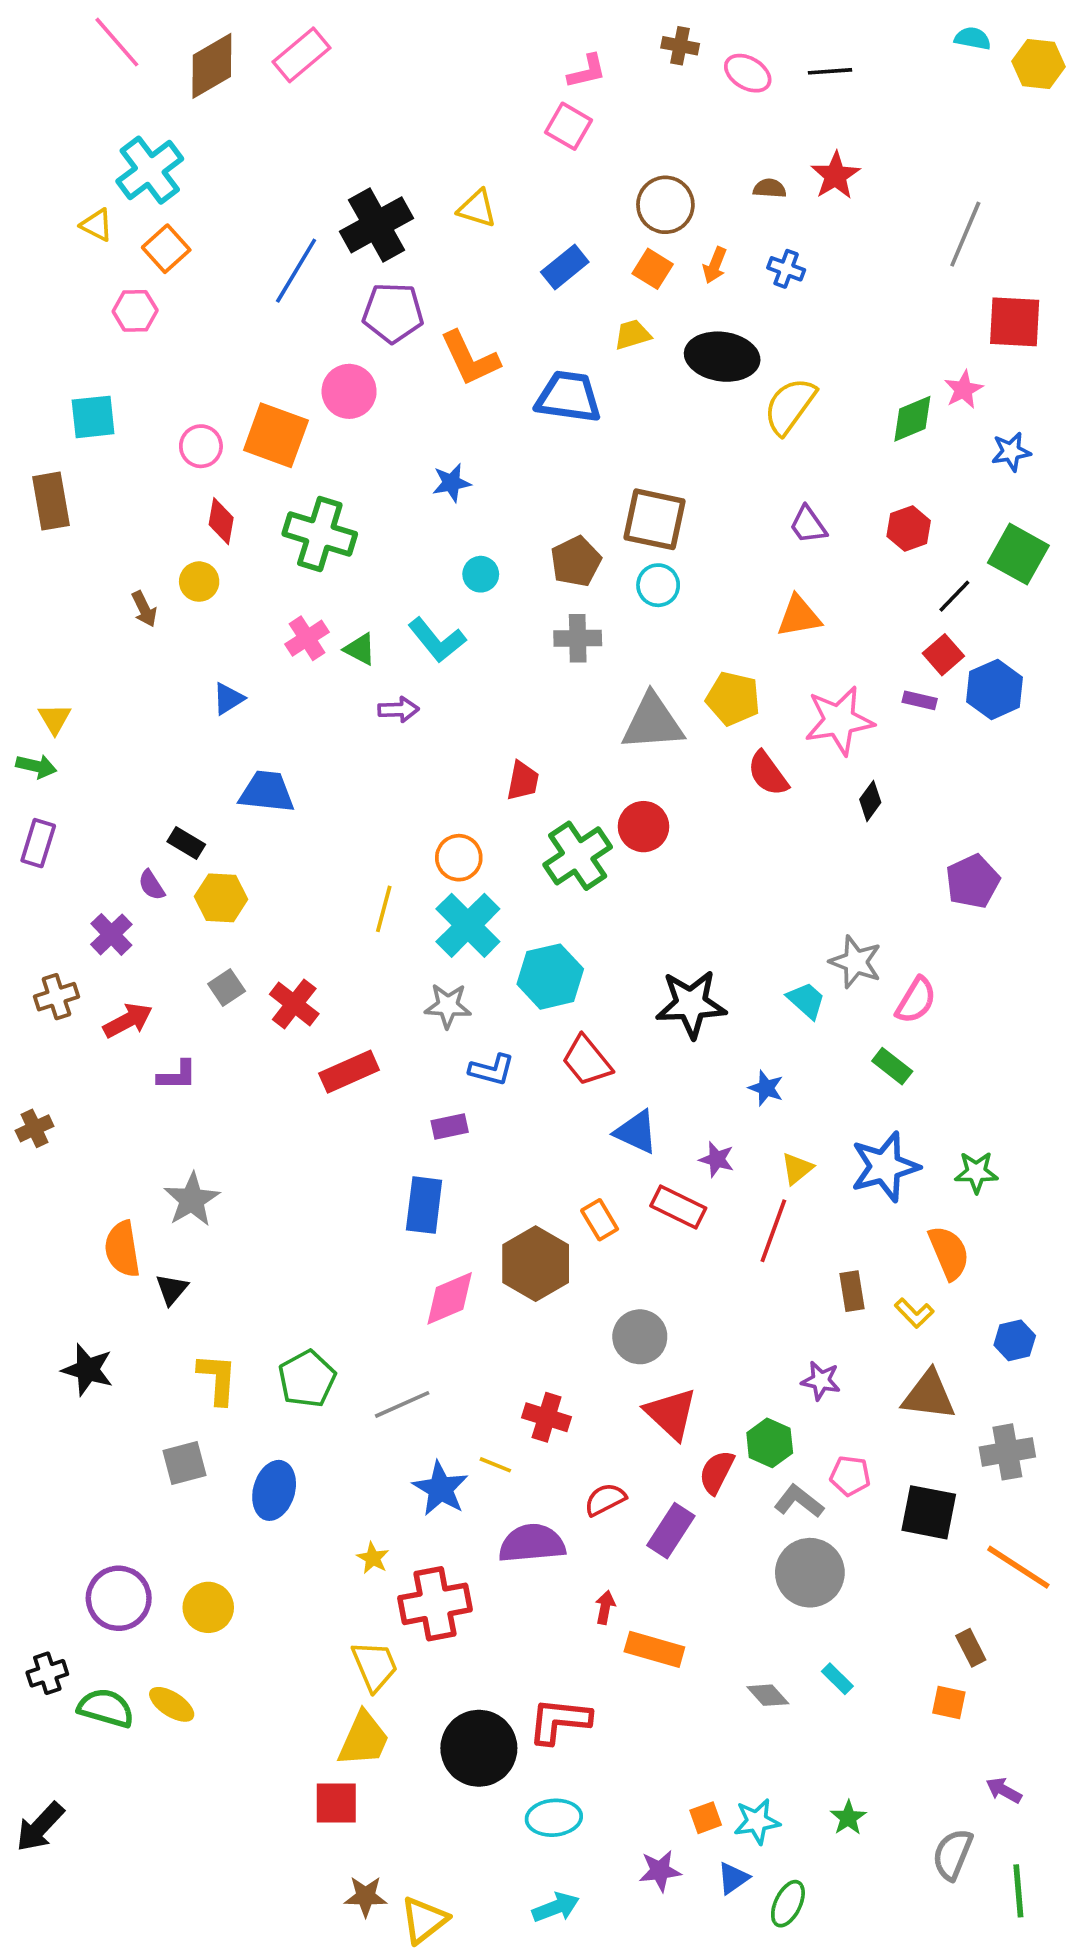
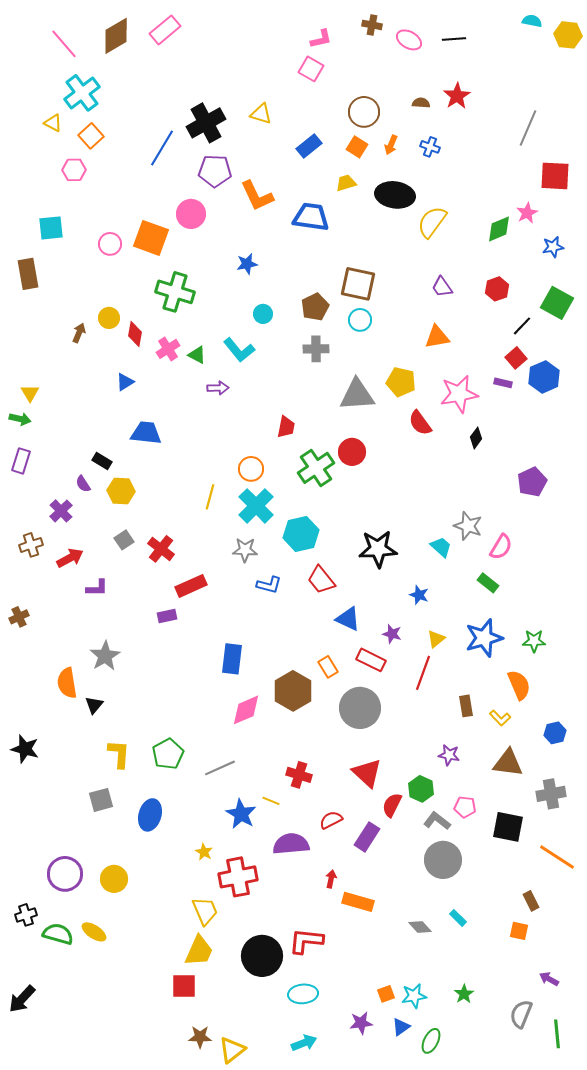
pink line: (117, 42) -> (64, 44), moved
red diamond: (221, 521) -> (135, 334), moved
brown arrow: (144, 609) -> (79, 333), turned -132
purple rectangle: (450, 1126) -> (167, 616), moved
gray circle: (640, 1337) -> (360, 708), moved, size x1.4
black star: (88, 1370) -> (25, 749), moved

